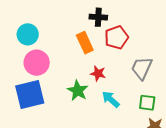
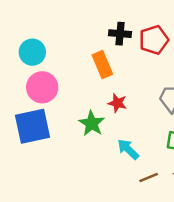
red pentagon: (116, 37) -> (154, 40), moved
cyan arrow: (111, 99) -> (128, 149), moved

